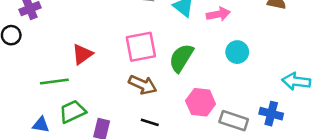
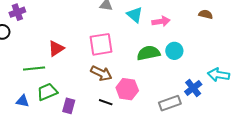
green semicircle: (181, 58) -> (148, 53), moved, turned 45
pink hexagon: (201, 102) -> (127, 89), moved
blue cross: (271, 114) -> (193, 88), moved, turned 36
gray rectangle: (234, 121) -> (170, 103), turned -40

